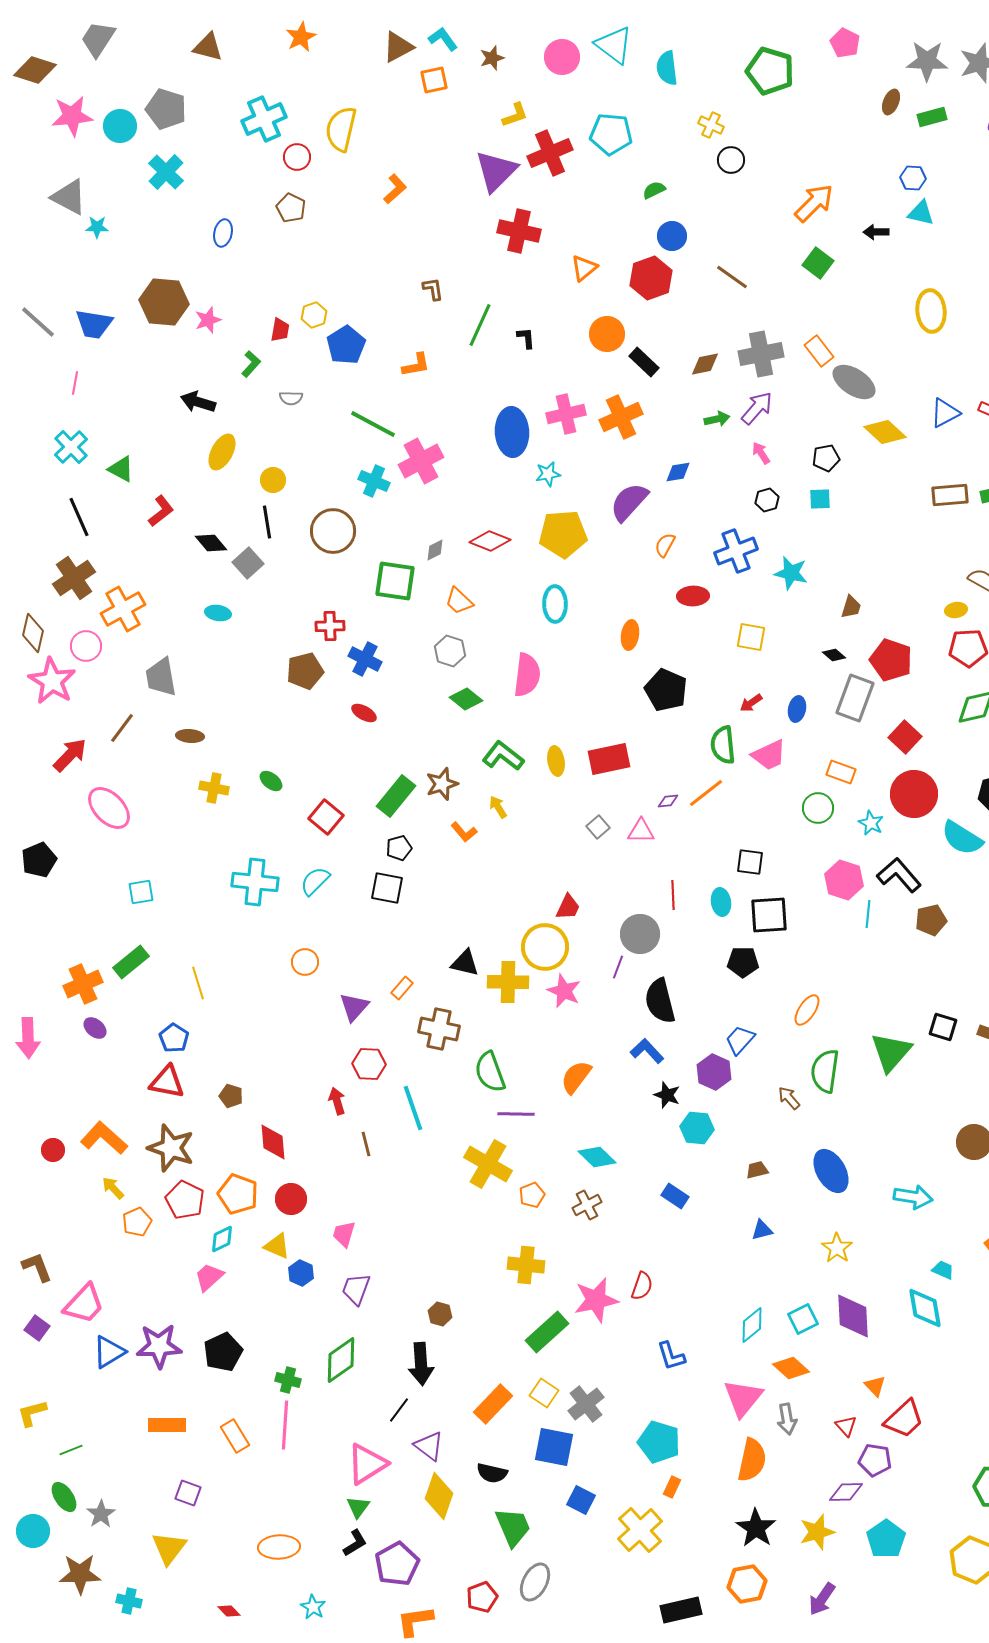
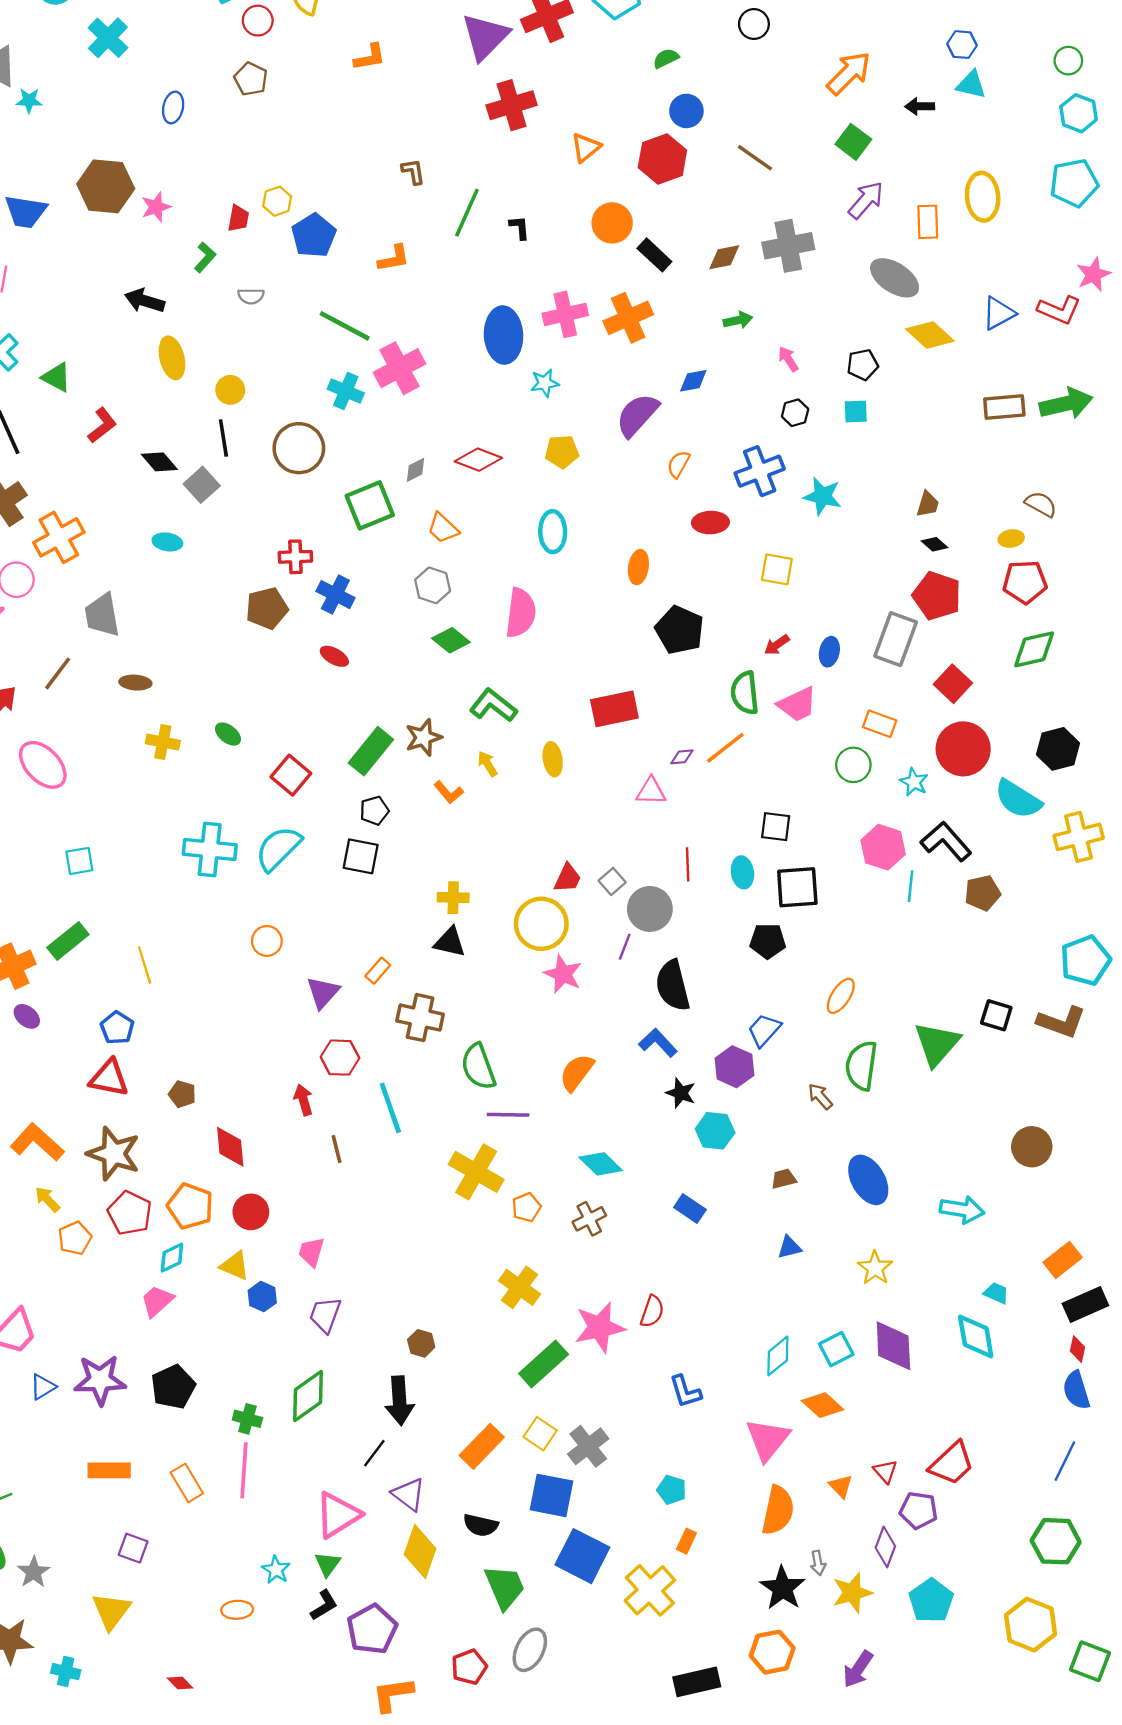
orange L-shape: (395, 189) -> (370, 57), turned 32
red cross: (519, 231) -> (512, 105), turned -30
orange rectangle: (819, 351) -> (928, 222), moved, turned 36
purple arrow: (757, 408) -> (866, 200), moved
yellow ellipse: (222, 452) -> (172, 358), turned -42
yellow pentagon: (563, 534) -> (562, 452), size x0.6
green square: (395, 581) -> (370, 505), turned -30
brown trapezoid: (851, 607) -> (928, 504), moved
black diamond: (834, 655) -> (935, 544), moved
yellow ellipse: (556, 761) -> (553, 759), moved
gray square: (598, 827) -> (612, 882), moved
cyan semicircle: (315, 881) -> (278, 848), size x1.4
yellow cross: (508, 982) -> (453, 898), moved, size x0.7
yellow cross: (526, 1265) -> (520, 1287), turned 30
blue triangle: (109, 1352) -> (43, 1387), size x0.7
orange triangle: (875, 1386) -> (841, 1486), moved
gray arrow: (787, 1419) -> (818, 1563), moved, size x0.7
cyan pentagon: (659, 1442) -> (672, 1490), size x0.6
purple diamond: (846, 1492) -> (885, 1547), turned -68
blue square: (581, 1500) -> (582, 1556), size x1.6
orange ellipse: (279, 1547) -> (237, 1610), size x0.7
cyan star: (313, 1607) -> (276, 1570), moved

